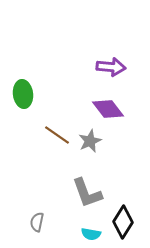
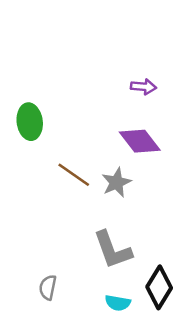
purple arrow: (111, 67) -> (144, 87), size x0.7

